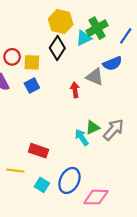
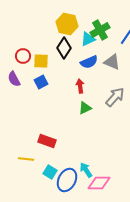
blue semicircle: (113, 63) -> (89, 62), moved
gray triangle: (95, 77) -> (112, 62), moved
green triangle: (93, 127) -> (85, 108), moved
gray arrow: (114, 130) -> (115, 97), moved
cyan arrow: (82, 137) -> (86, 170), moved
blue ellipse: (69, 180) -> (67, 180), moved

